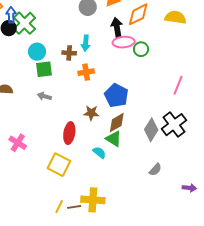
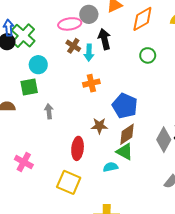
black arrow: (117, 27) -> (104, 39), moved
pink ellipse: (124, 42) -> (70, 24), moved
brown cross: (69, 53) -> (73, 46), moved, turned 32
green square: (44, 69) -> (29, 87), moved
gray arrow: (44, 96) -> (49, 111), turned 72
cyan semicircle: (99, 153) -> (110, 167), turned -48

